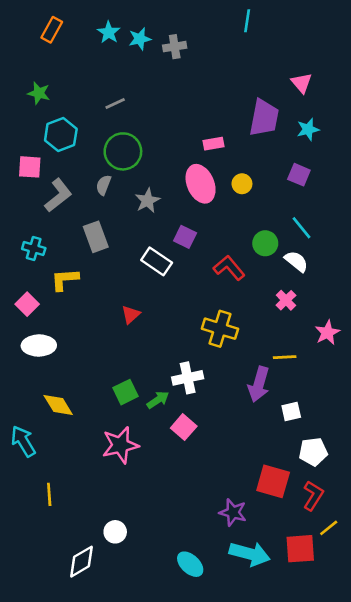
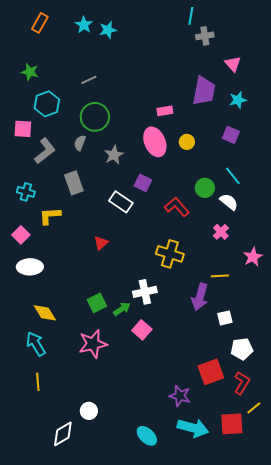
gray cross: (175, 47) -> (205, 36), moved
cyan arrow: (23, 441) -> (36, 344), moved
red square: (273, 481) -> (211, 372), turned -36

